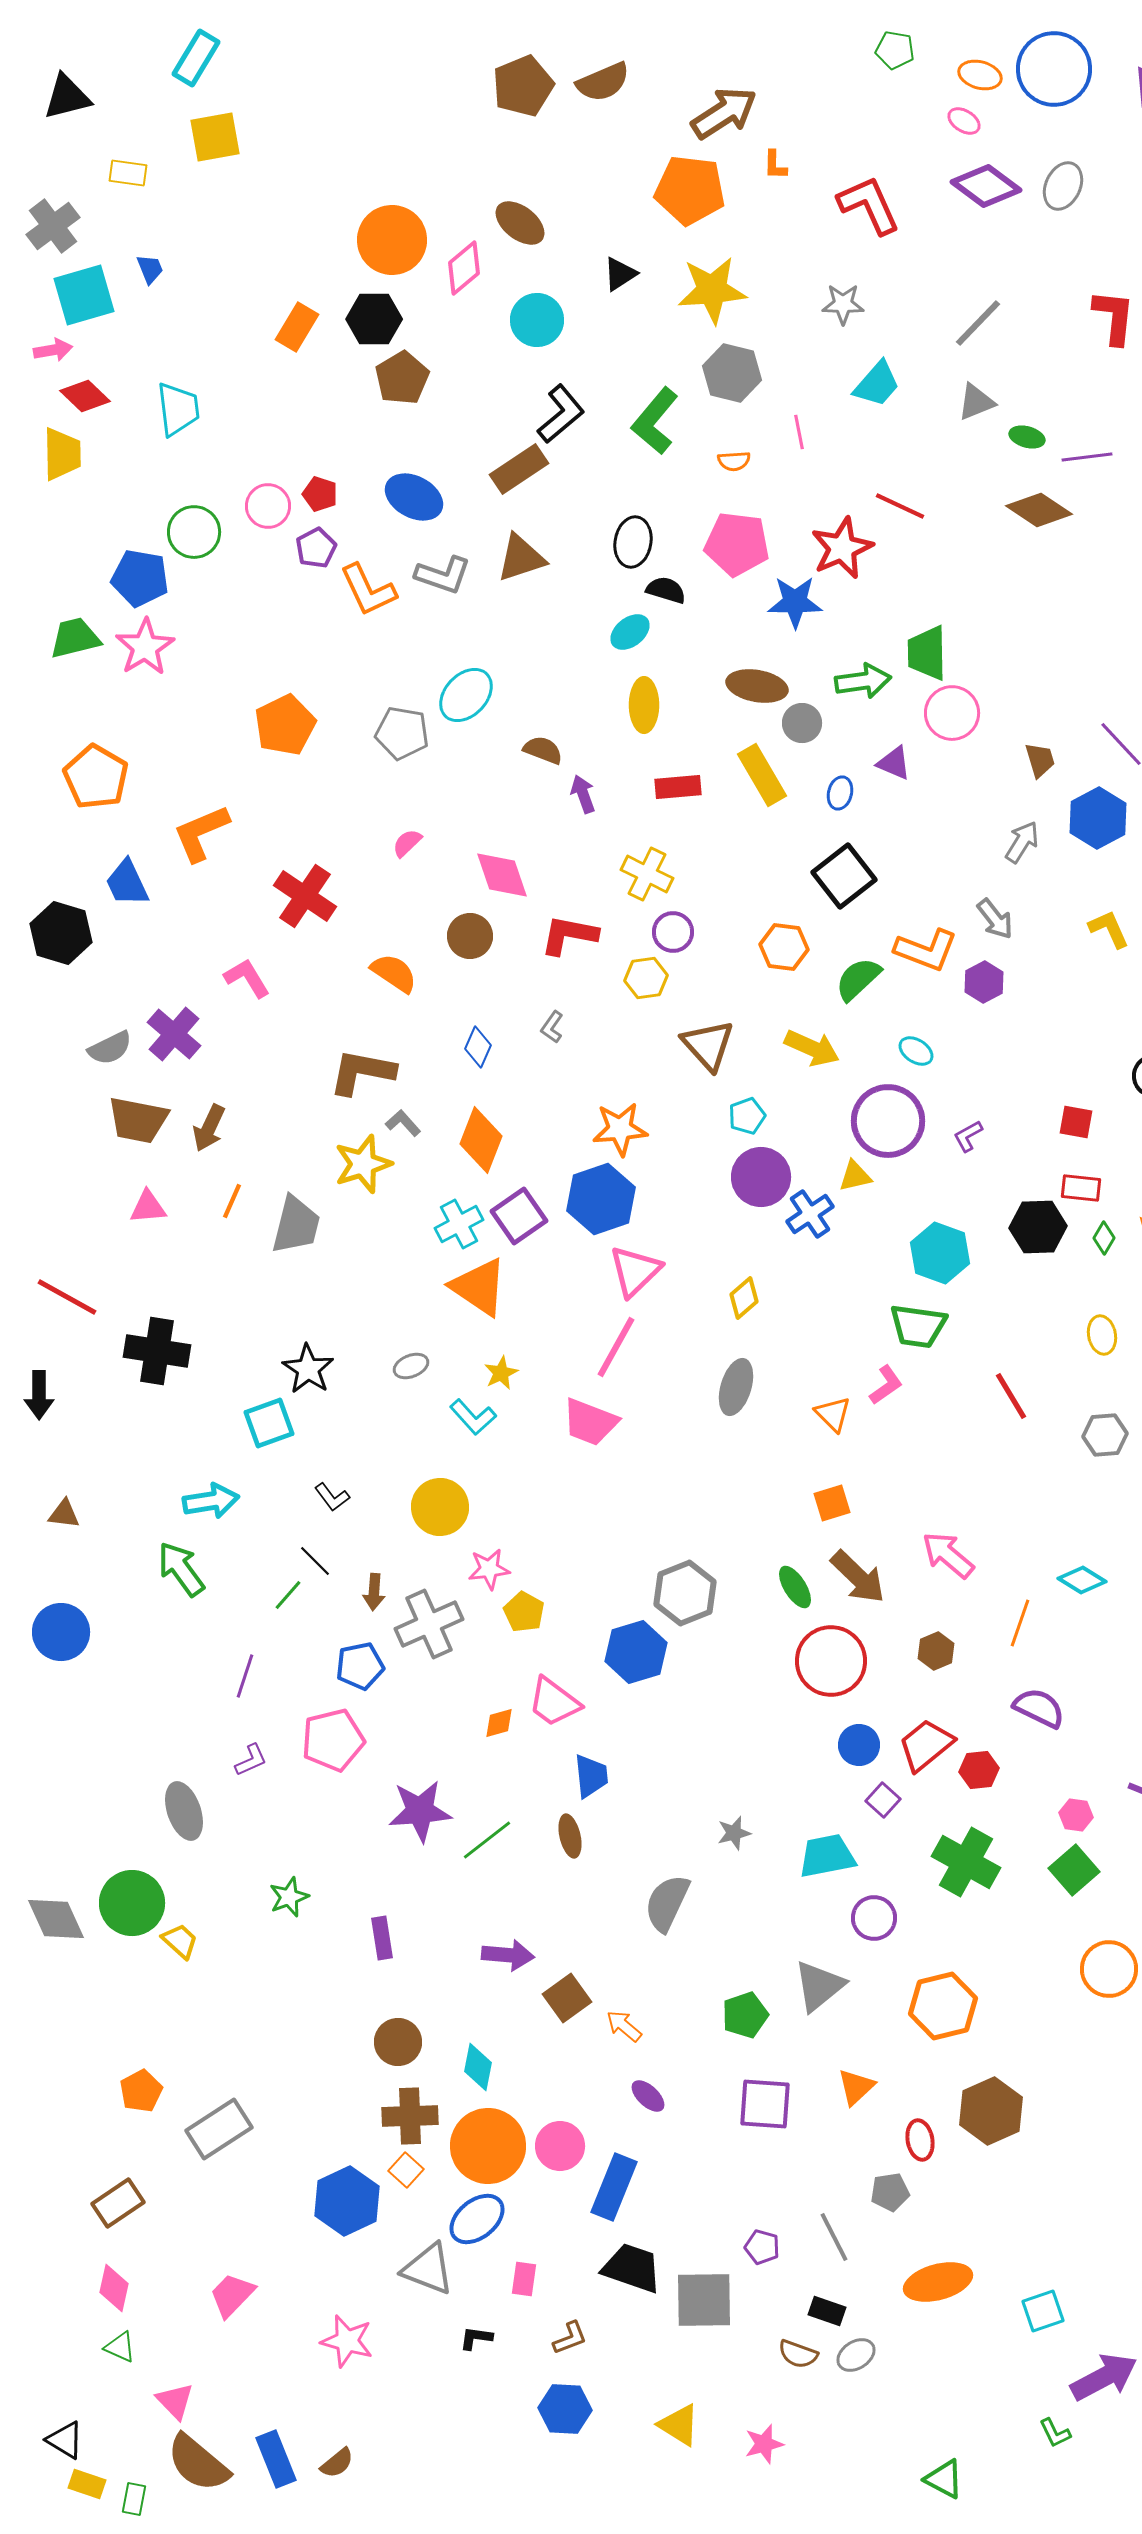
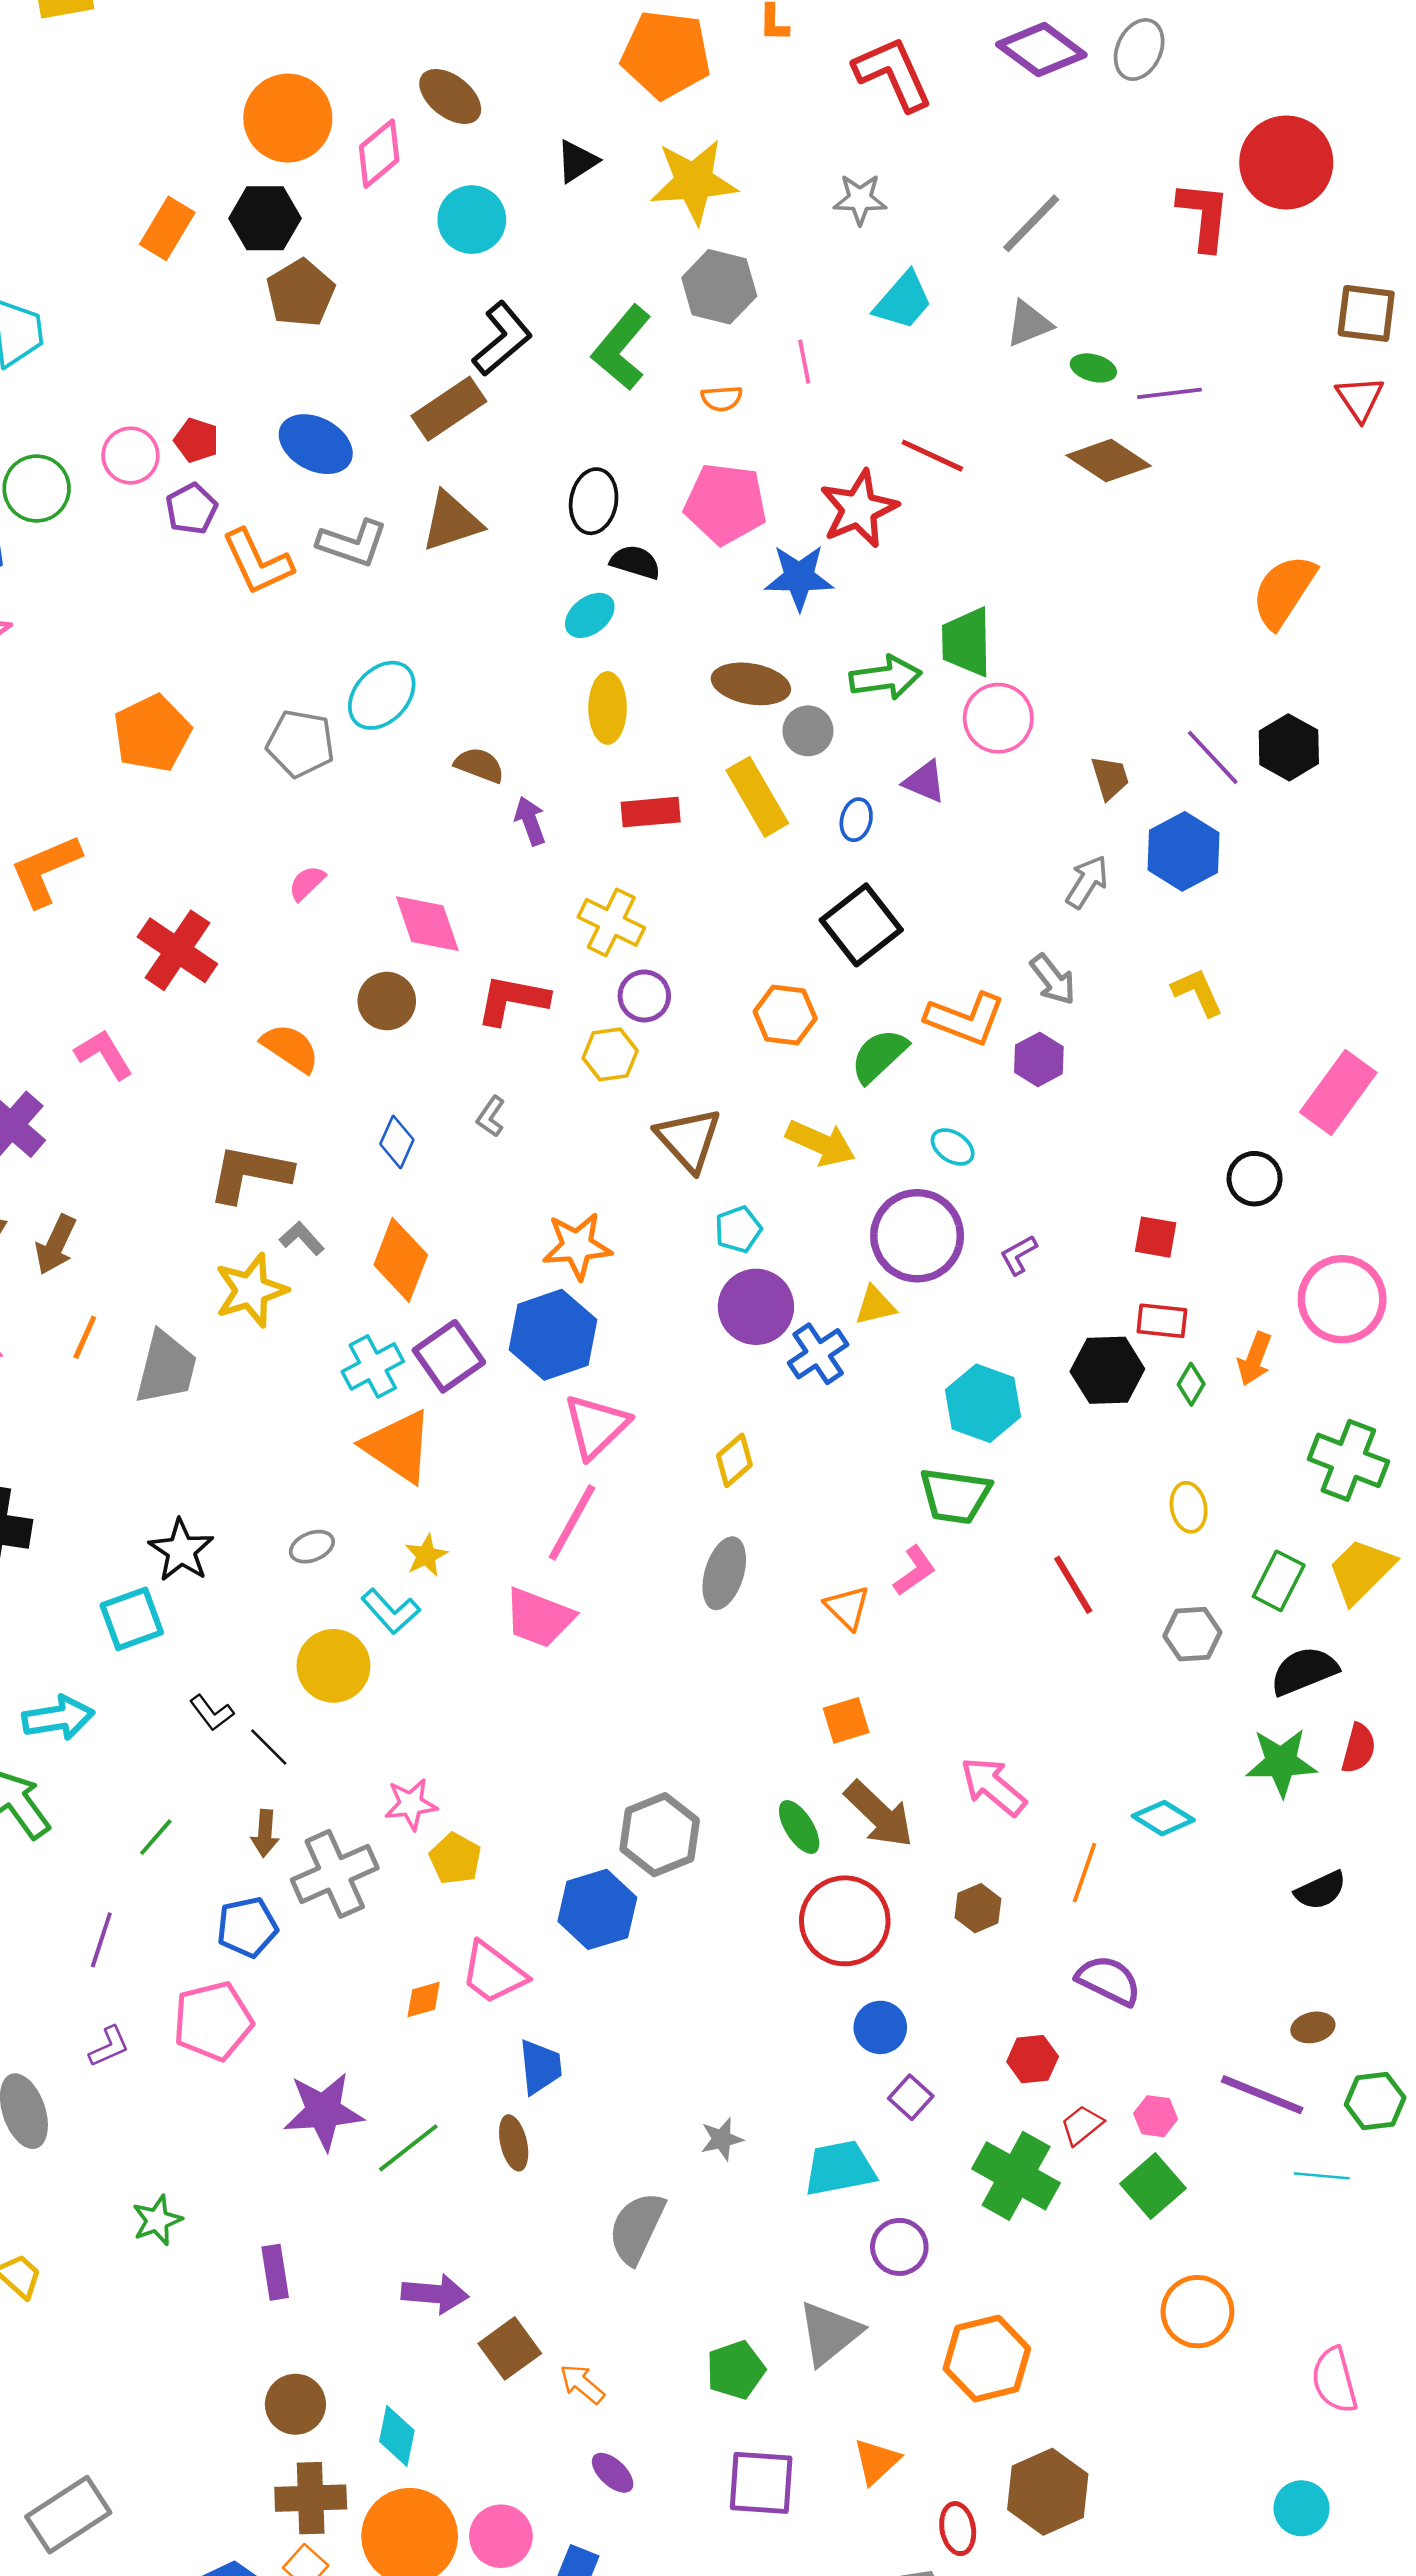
yellow circle: (440, 1507) -> (333, 1666), moved
black line: (315, 1561) -> (269, 1747), moved
red trapezoid: (926, 1745) -> (1082, 2125), moved, size x0.6

